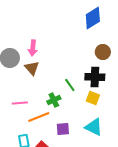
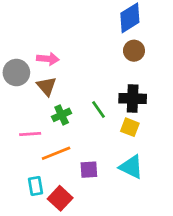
pink arrow: (33, 48) -> (48, 59), turned -91
brown circle: (103, 52) -> (134, 51), moved
green cross: (54, 100) -> (62, 115), moved

